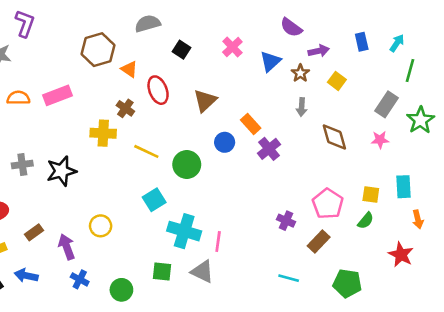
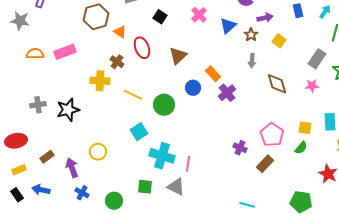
cyan line: (289, 278) -> (247, 205), moved
green pentagon: (347, 283) -> (301, 202), moved

